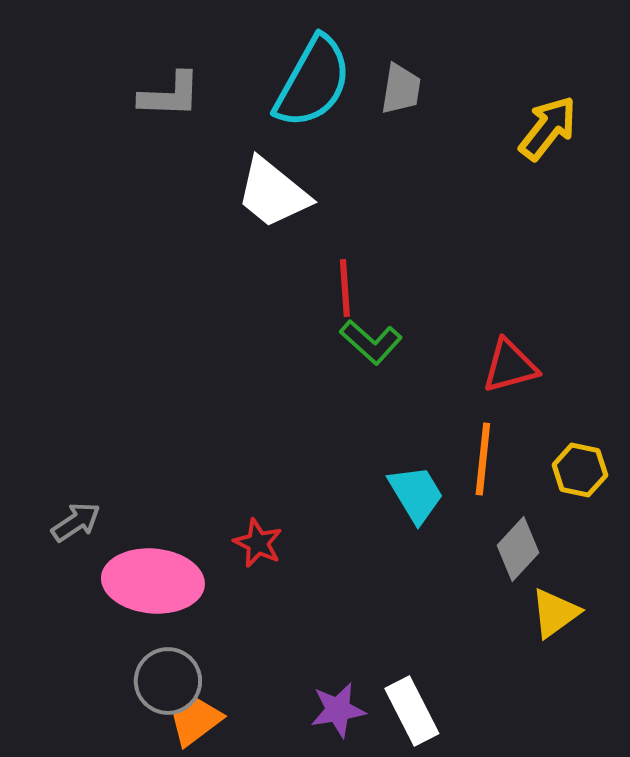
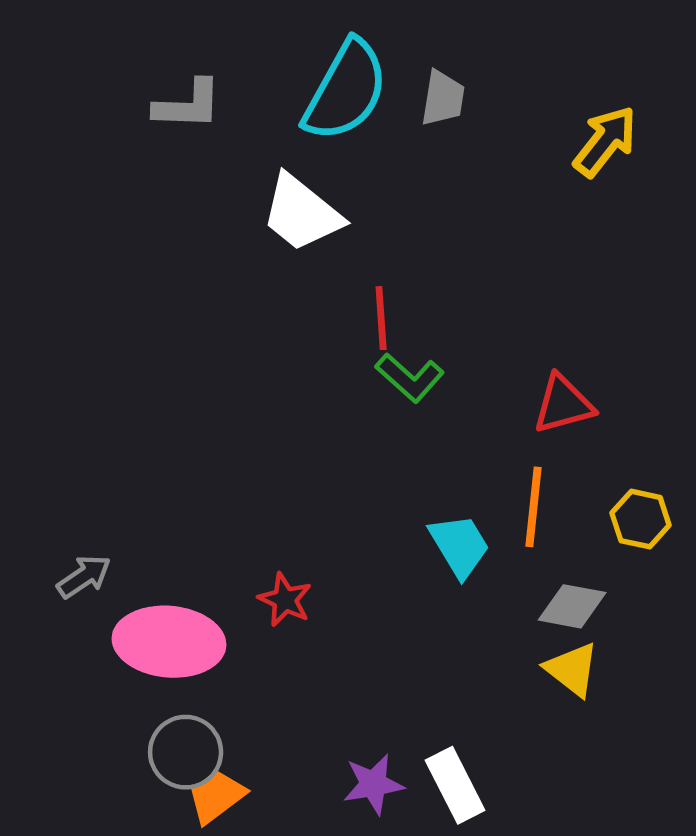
gray diamond: (518, 549) -> (572, 606), turned 58
yellow triangle: (555, 613) -> (572, 669), moved, turned -46

